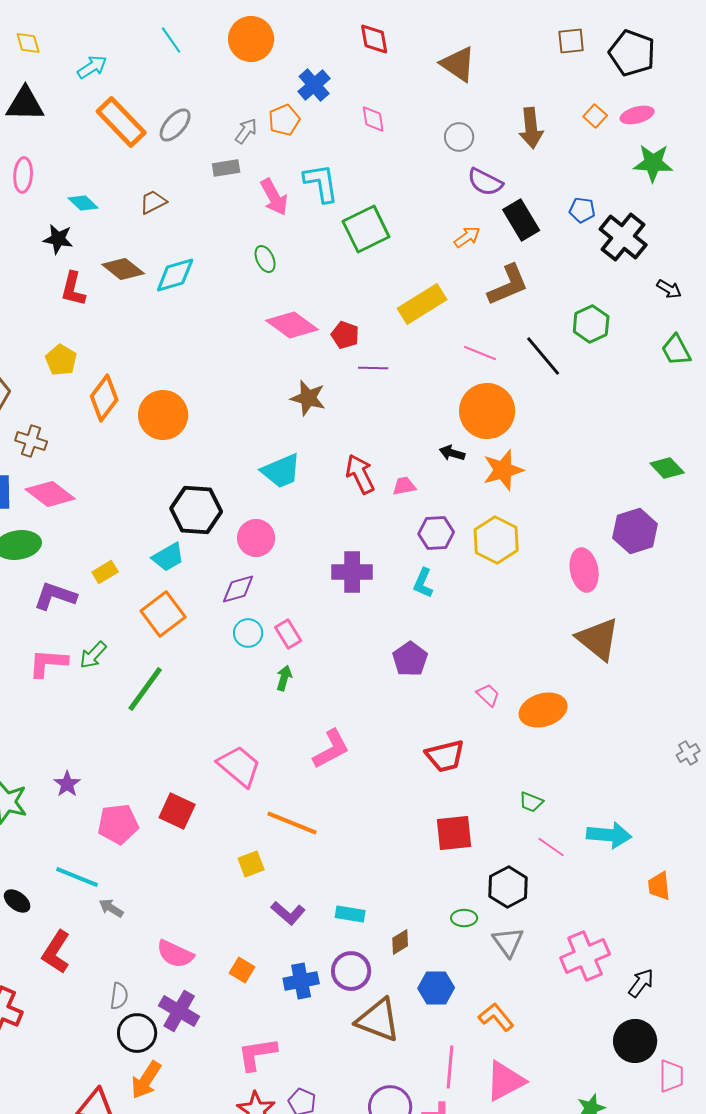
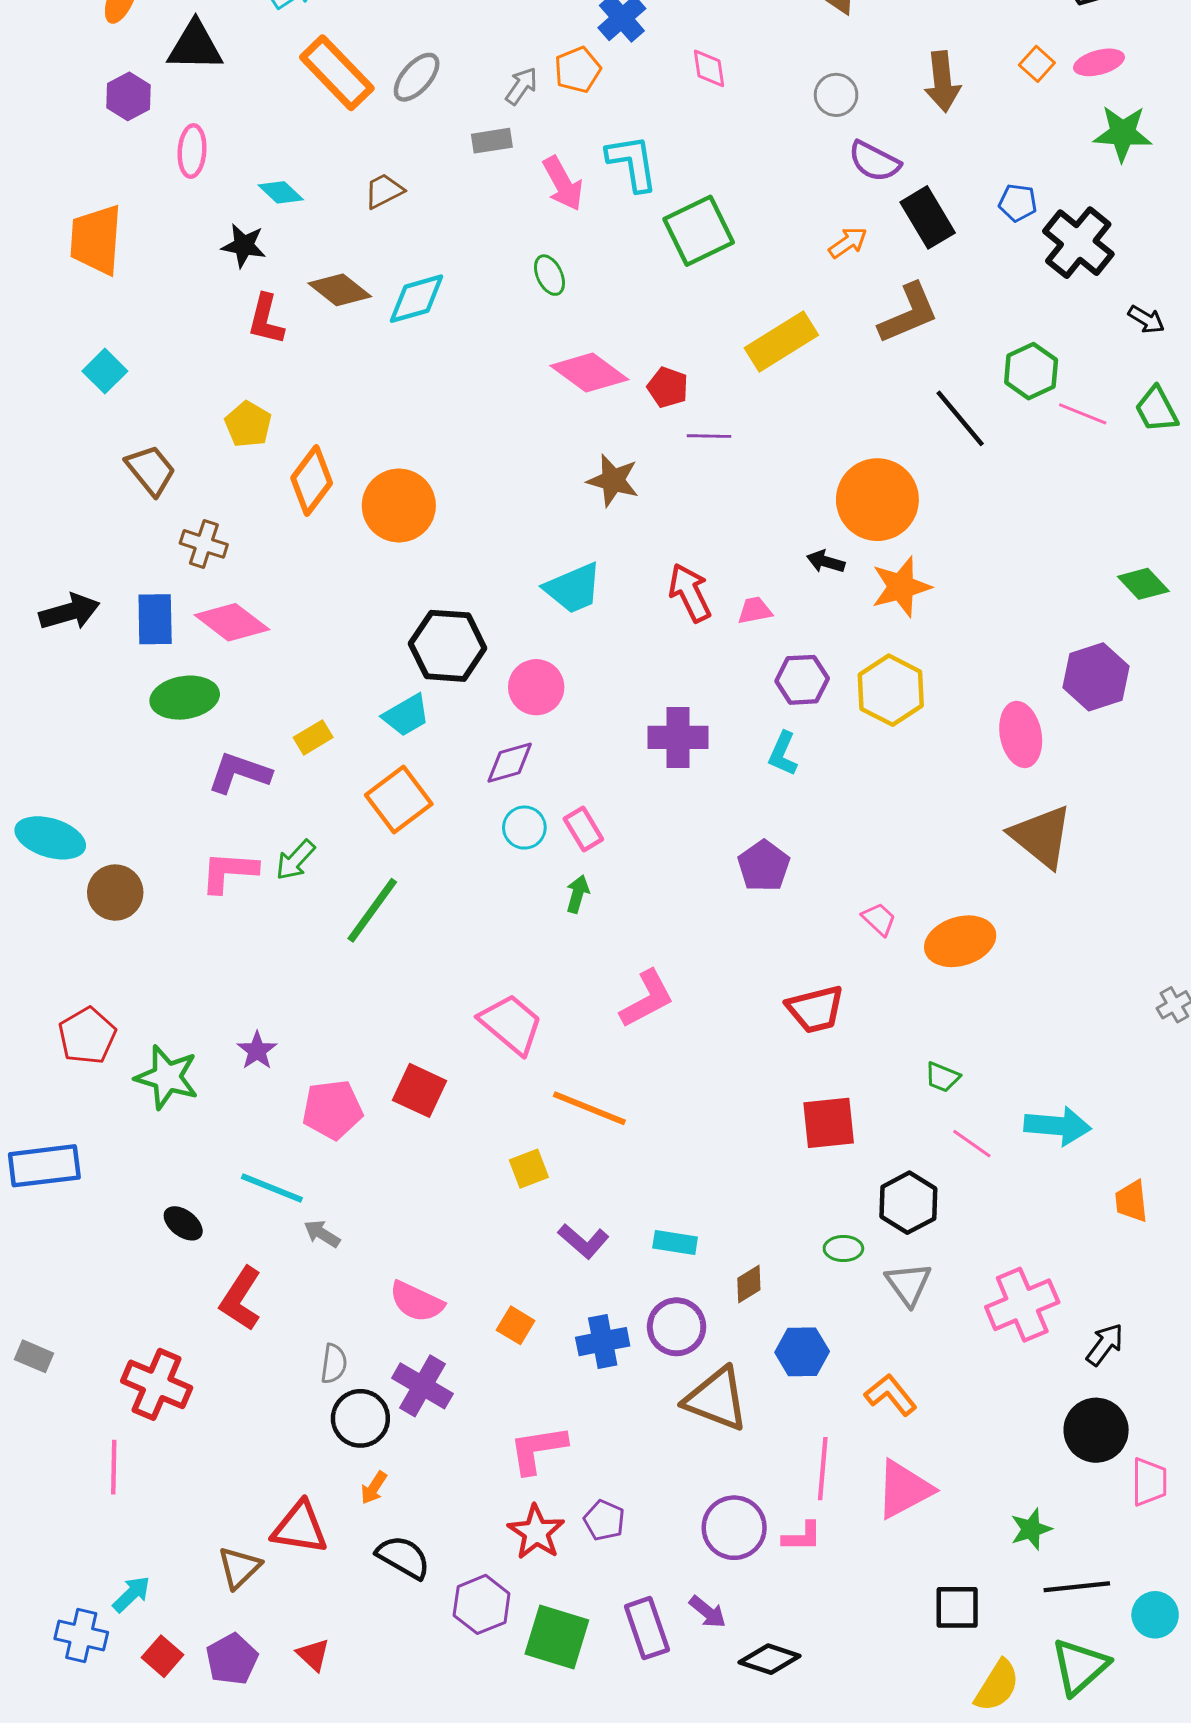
pink line: (480, 353) -> (1083, 414), moved
orange arrow: (146, 1080) -> (374, 1488), size x0.6

